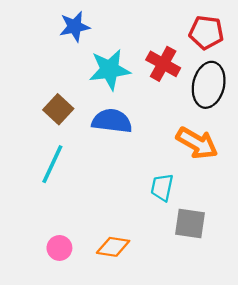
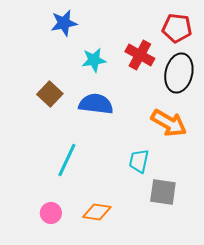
cyan star: (110, 70) -> (94, 60), size x0.7
cyan line: (52, 164) -> (67, 160), moved

